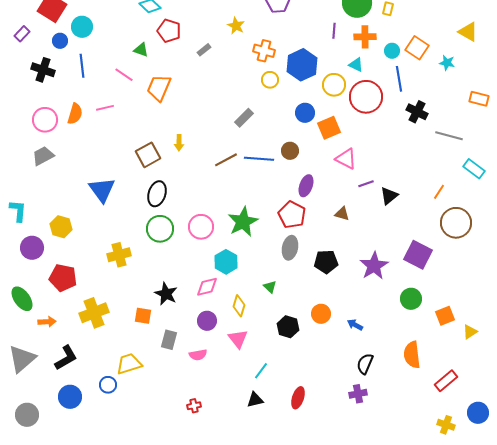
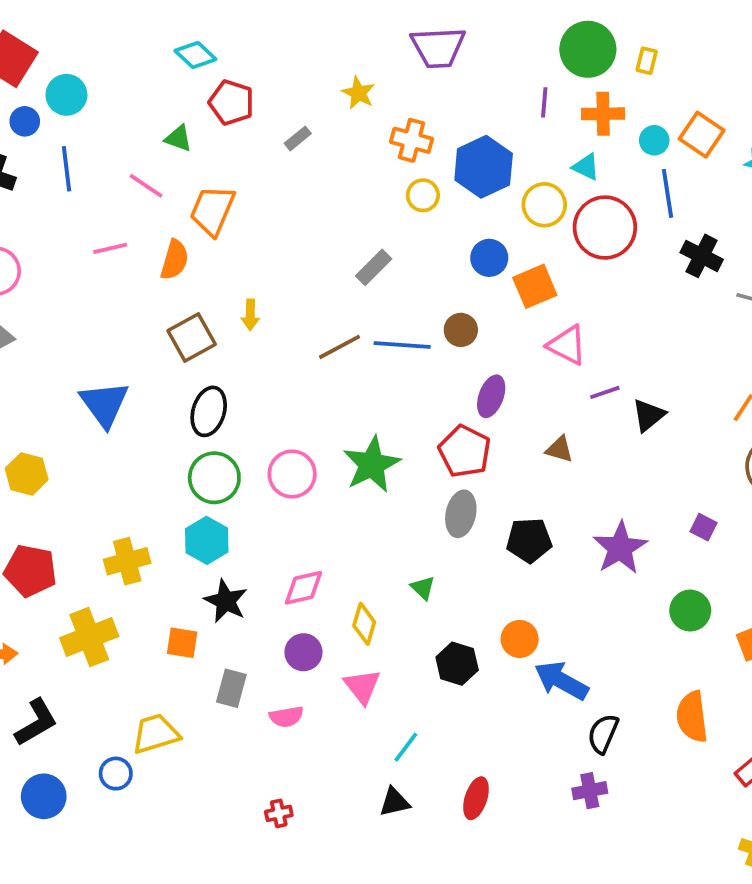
orange semicircle: (75, 114) -> (175, 260), moved
yellow cross: (119, 255) -> (127, 561), moved
purple square: (418, 255) -> (704, 527), size x0.5
cyan hexagon: (226, 262) -> (207, 540), moved
blue arrow: (355, 325) -> (561, 681), moved, size x1.8

